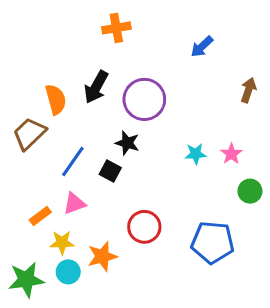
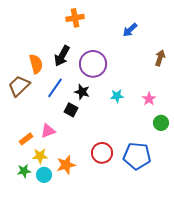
cyan star: (196, 154) -> (117, 96), moved
blue line: (73, 162) -> (55, 88), moved
red circle: (144, 227) -> (102, 153), moved
green star: (26, 280) -> (24, 171), moved, size x0.6

